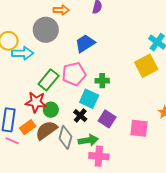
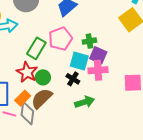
red star: (36, 102) -> (27, 72), turned 30
purple square: (107, 119) -> (98, 55), moved
gray diamond: (65, 137) -> (27, 113), moved
pink cross: (99, 156) -> (98, 70), moved

